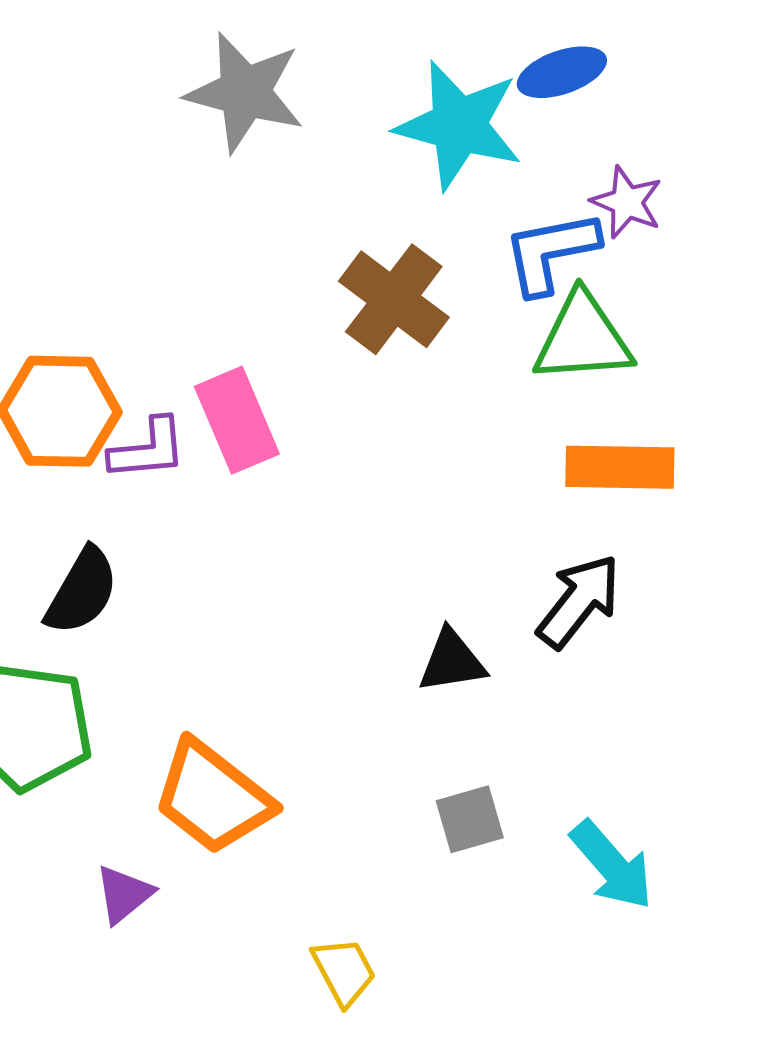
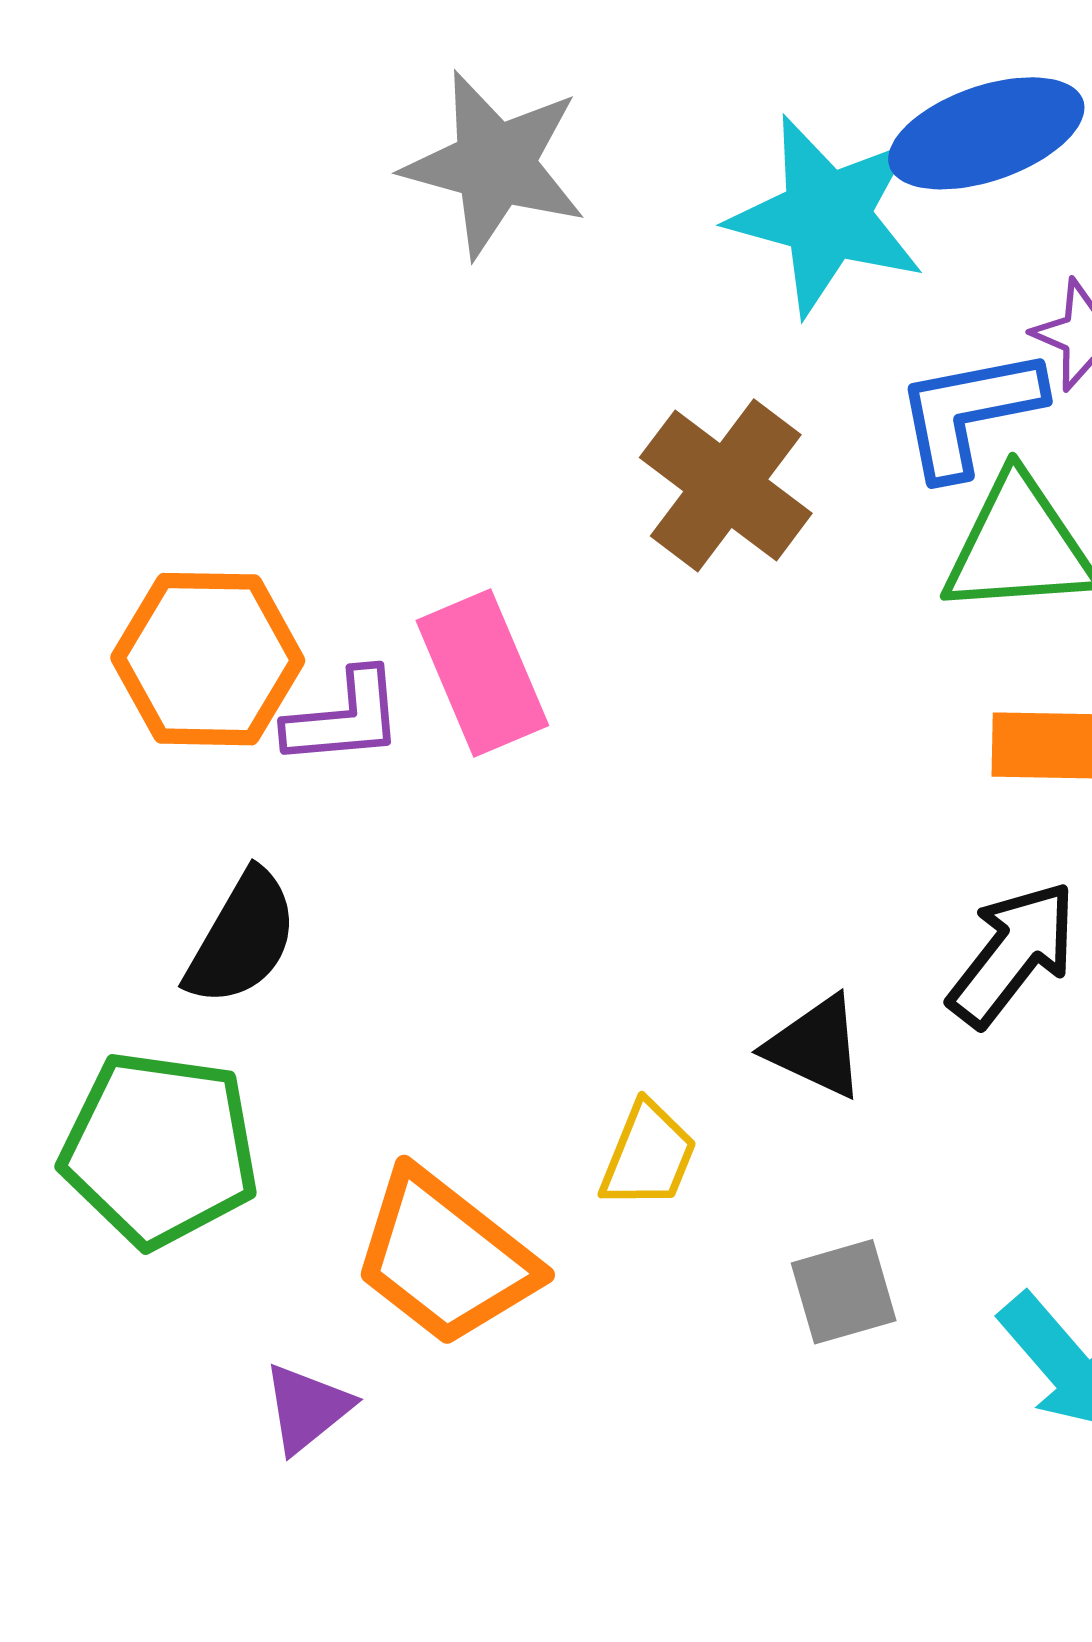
blue ellipse: (562, 72) -> (986, 133), size x1.4
black triangle: (452, 661) -> (816, 1047), turned 34
yellow trapezoid: (344, 971) -> (648, 1155), moved, turned 50

